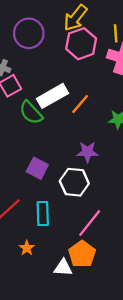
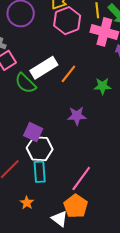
white hexagon: (74, 182) -> (40, 149), moved
white triangle: (63, 268) -> (60, 219), turned 36

